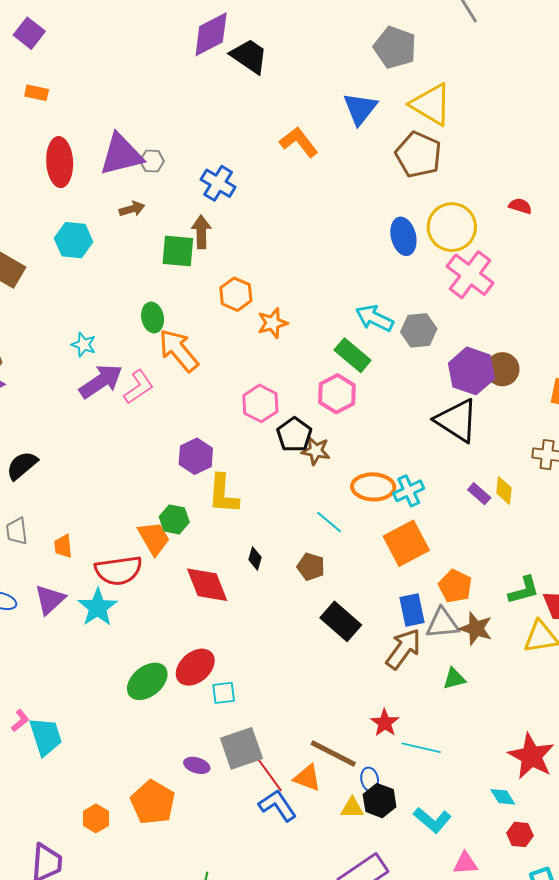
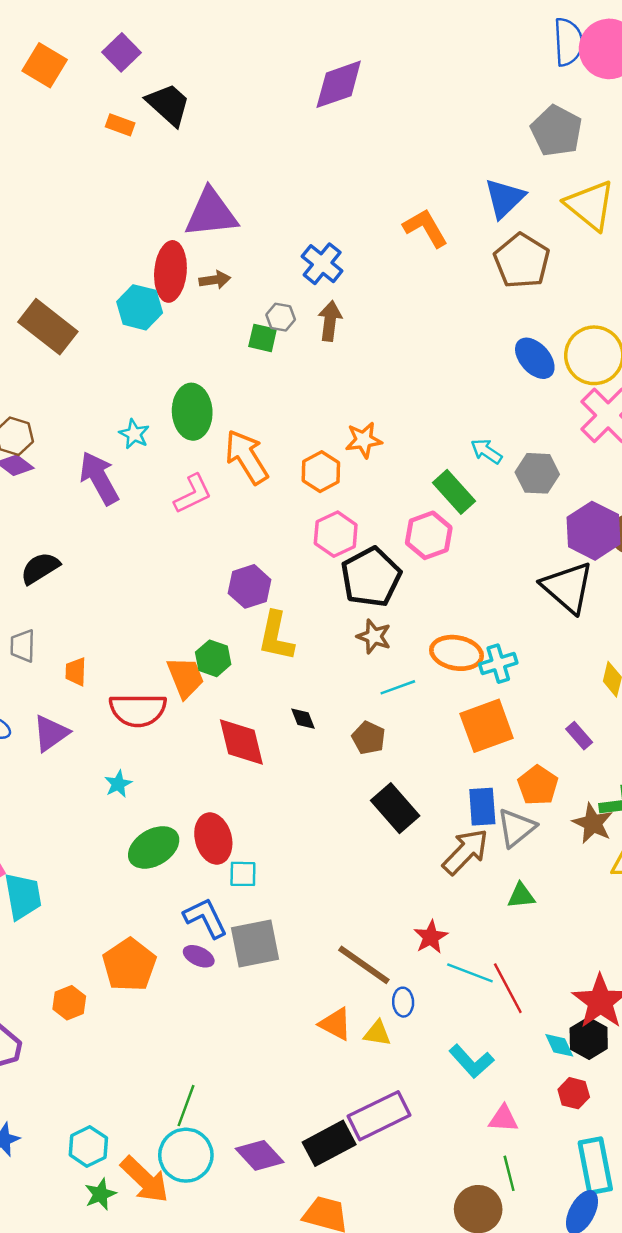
black trapezoid: (249, 56) -> (168, 104), moved
brown pentagon: (418, 155) -> (522, 261), moved
gray hexagon: (152, 161) -> (281, 317), moved
red ellipse: (60, 162) -> (170, 271), moved
brown arrow: (201, 232) -> (330, 321), moved
blue ellipse: (403, 236) -> (535, 358), turned -36
green square: (178, 251) -> (263, 338), size x0.7
orange hexagon: (236, 294) -> (321, 472), moved
green ellipse: (153, 318) -> (192, 412), moved, size x1.5
cyan arrow: (374, 318) -> (486, 451), size x0.7
purple arrow: (101, 381) -> (99, 478), moved, turned -93
black pentagon: (294, 435) -> (371, 577), size x1.4
brown star: (316, 451) -> (374, 636), moved
purple rectangle: (479, 494) -> (579, 736), moved
cyan line: (329, 522) -> (398, 687), turned -68
black diamond: (255, 559) -> (303, 719), turned -45
cyan star: (98, 607) -> (118, 784), moved, size x0.6
gray triangle: (442, 623) -> (516, 828), turned -42
brown star: (476, 629) -> (593, 823), moved
red ellipse: (195, 667) -> (213, 839), turned -72
red line: (268, 772) -> (508, 988), moved
orange triangle: (307, 778) -> (335, 1024), moved
black hexagon: (380, 801) -> (589, 1038), moved
orange pentagon: (153, 802) -> (129, 965), moved
blue L-shape: (278, 805) -> (206, 918), moved

